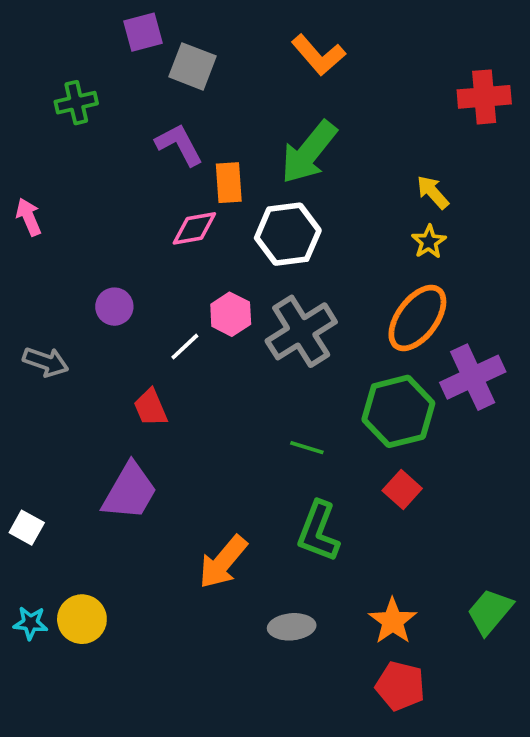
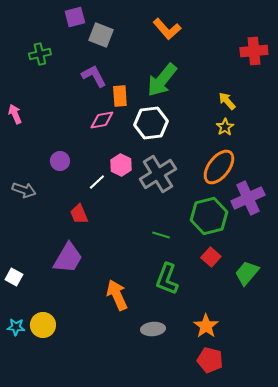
orange arrow: (223, 562) -> (117, 295), turned 116
green trapezoid: (490, 612) -> (247, 273), moved

